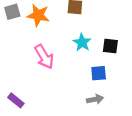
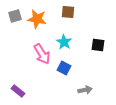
cyan star: (82, 42) -> (64, 42), moved
blue square: (99, 73) -> (64, 68), moved, turned 32

